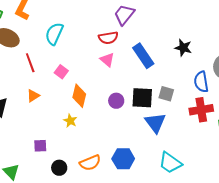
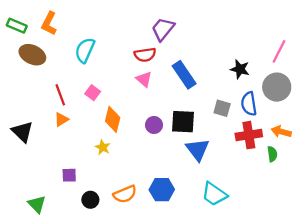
black star: (183, 48) -> (240, 69), moved
red line: (30, 63) -> (60, 95), moved
gray square: (166, 94) -> (222, 108), moved

